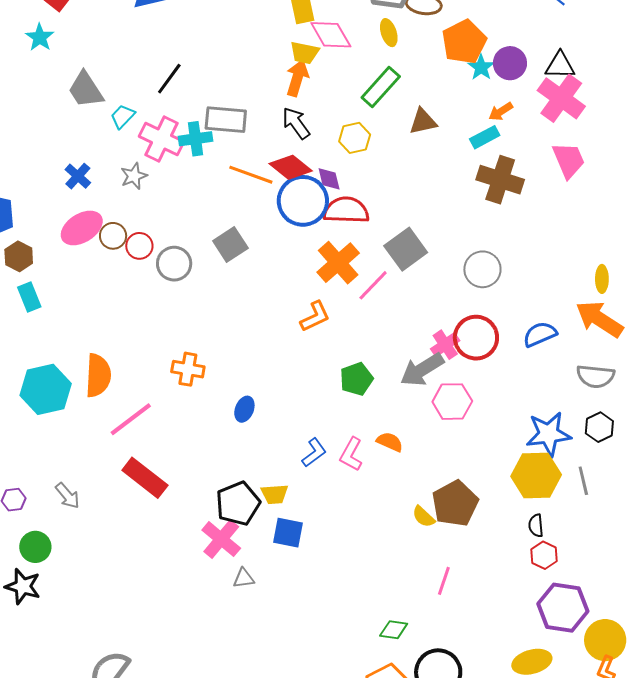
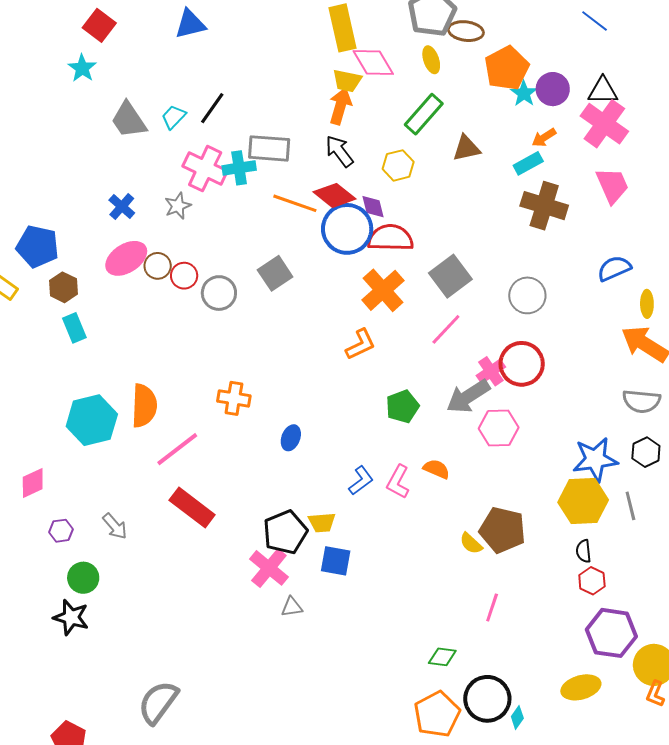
cyan trapezoid: (123, 116) -> (174, 117), moved
pink line: (373, 285) -> (446, 329), moved
blue semicircle: (540, 334) -> (614, 268), moved
brown pentagon: (455, 503) -> (502, 530), turned -30

